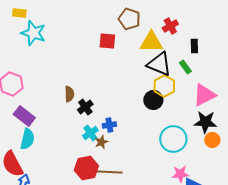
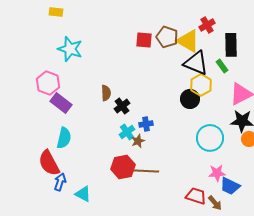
brown pentagon: (129, 19) -> (167, 37), moved
cyan star: (33, 33) -> (70, 49), moved
yellow triangle: (151, 42) -> (188, 41), turned 30
black rectangle: (194, 46) -> (231, 45), size x1.6
purple rectangle: (24, 116) -> (61, 103), moved

